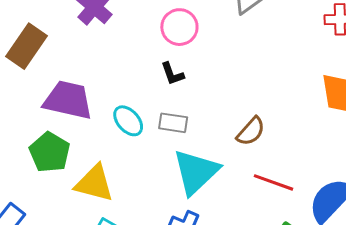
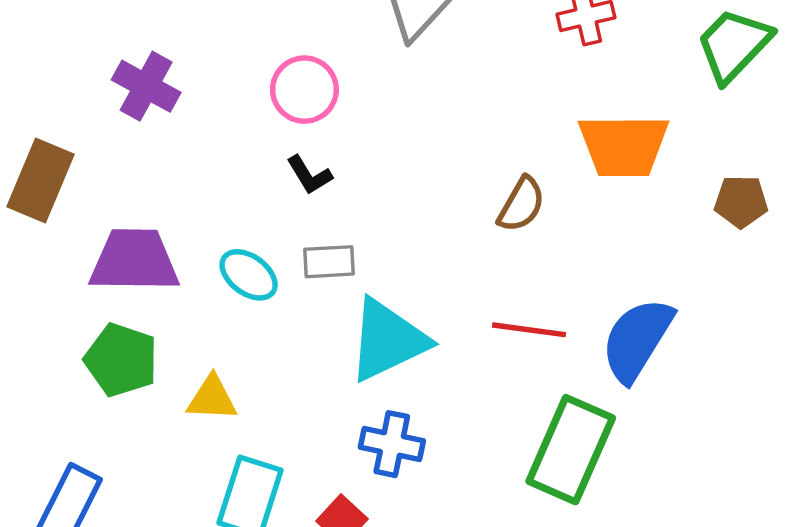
brown semicircle: (251, 131) -> (521, 204), moved
cyan triangle: (196, 172) -> (388, 340), turned 30
yellow triangle: (94, 183) -> (212, 398), size x0.7

